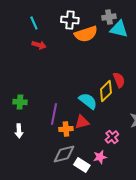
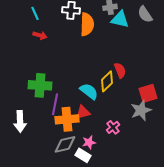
orange semicircle: (86, 34) -> (87, 24), turned -70
green cross: (20, 102) -> (40, 85), moved, size x1.6
orange cross: (66, 129) -> (67, 119), size x1.6
white arrow: (19, 131) -> (20, 121), size x1.5
pink star: (100, 157) -> (89, 142), moved

